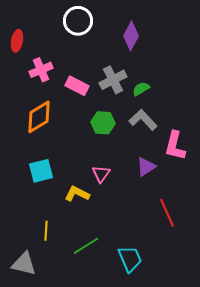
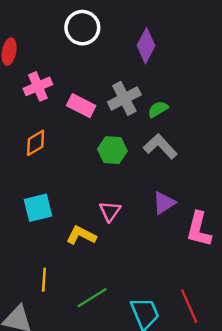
orange diamond: (39, 117) -> (36, 143), size x0.7
pink L-shape: (175, 146) -> (199, 229), moved
red line: (167, 213) -> (189, 306), moved

